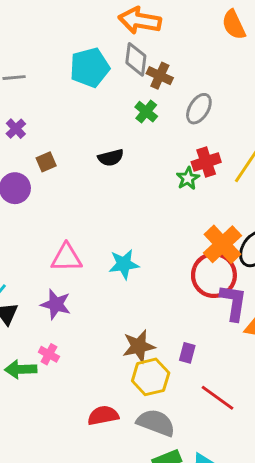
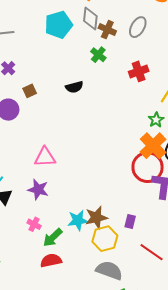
gray ellipse: (199, 109) -> (138, 27), moved
red cross: (206, 162) -> (139, 71), moved
green star: (188, 178) -> (156, 120), moved
cyan star: (124, 264) -> (78, 220), moved
green arrow: (21, 369) -> (53, 238), moved, turned -40
red semicircle: (103, 415) -> (51, 261), moved

